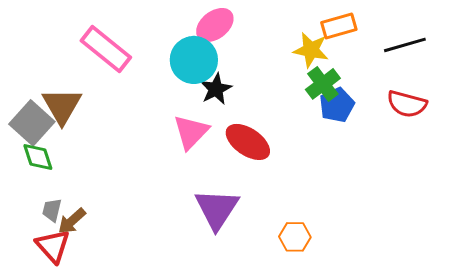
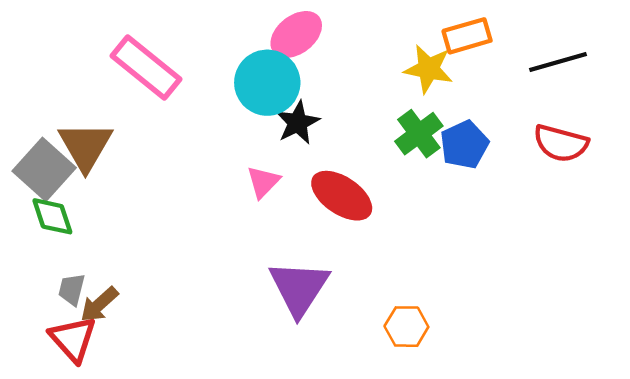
green cross: (323, 84) -> (419, 134), moved
pink triangle: (191, 132) -> (263, 182), size x0.7

